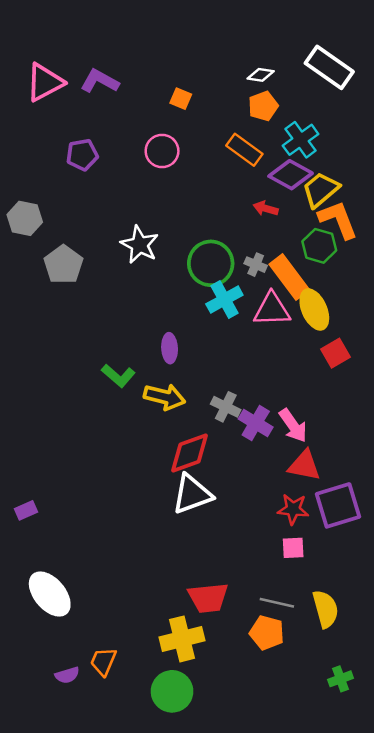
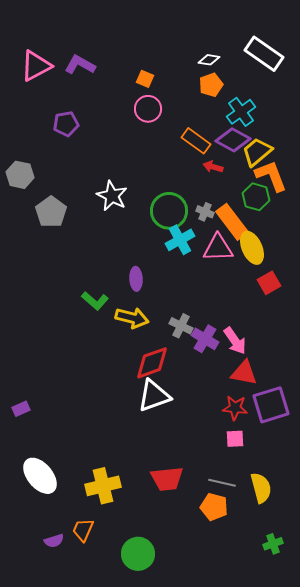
orange rectangle: (244, 150) -> (196, 141), moved
pink circle: (162, 151) -> (148, 109), moved
yellow cross: (182, 639) -> (103, 486), moved

